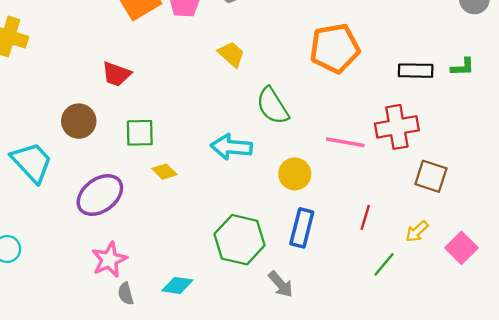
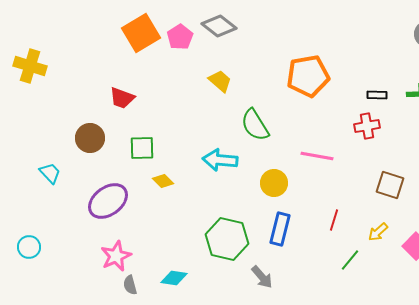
black rectangle: (416, 71) -> (377, 95), size x0.7
red cross: (397, 127) -> (367, 126), moved, size x0.7
cyan trapezoid: (32, 162) -> (50, 173), size x0.6

